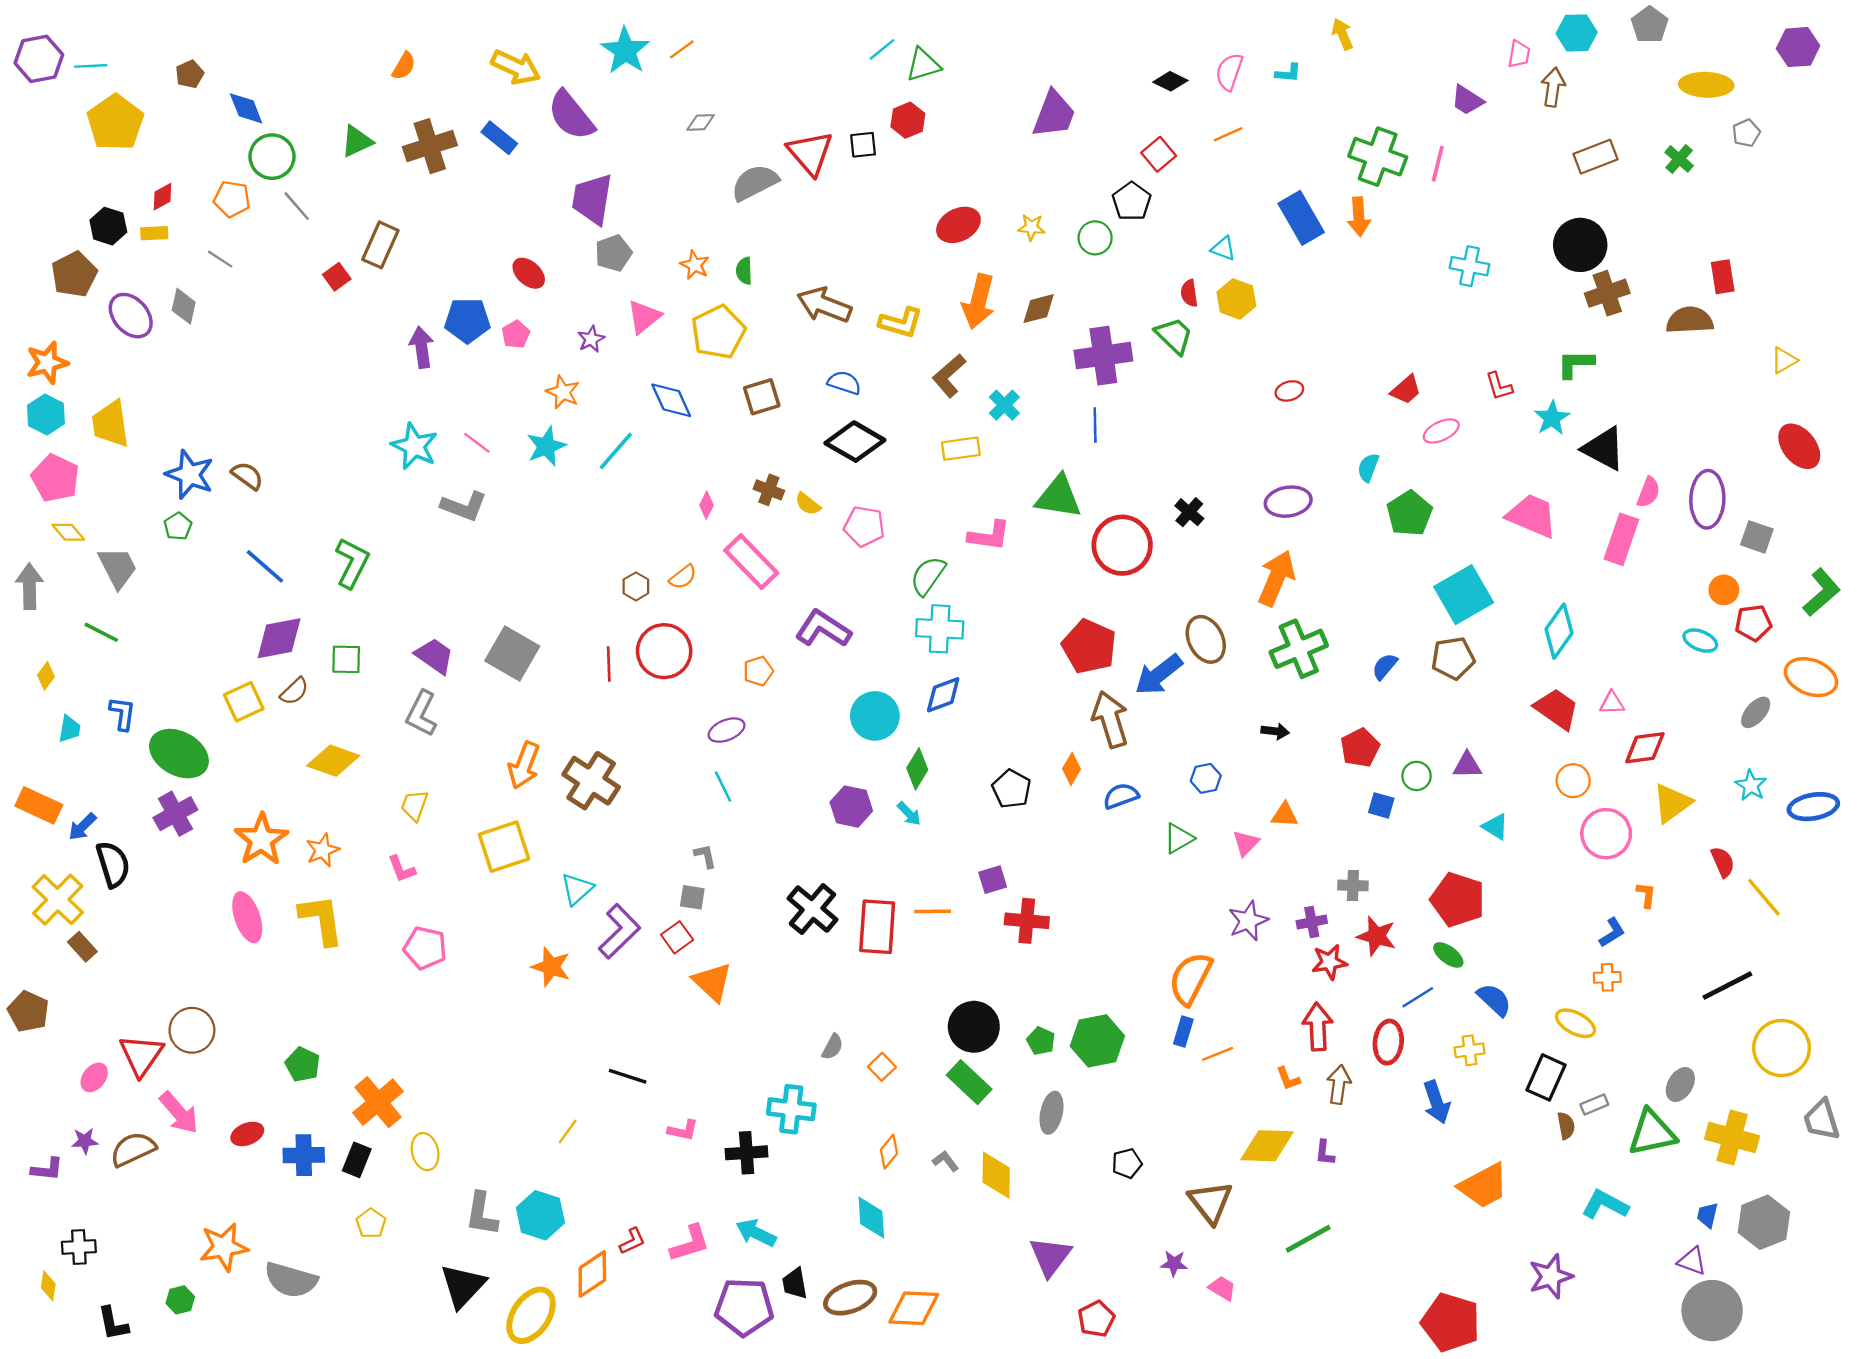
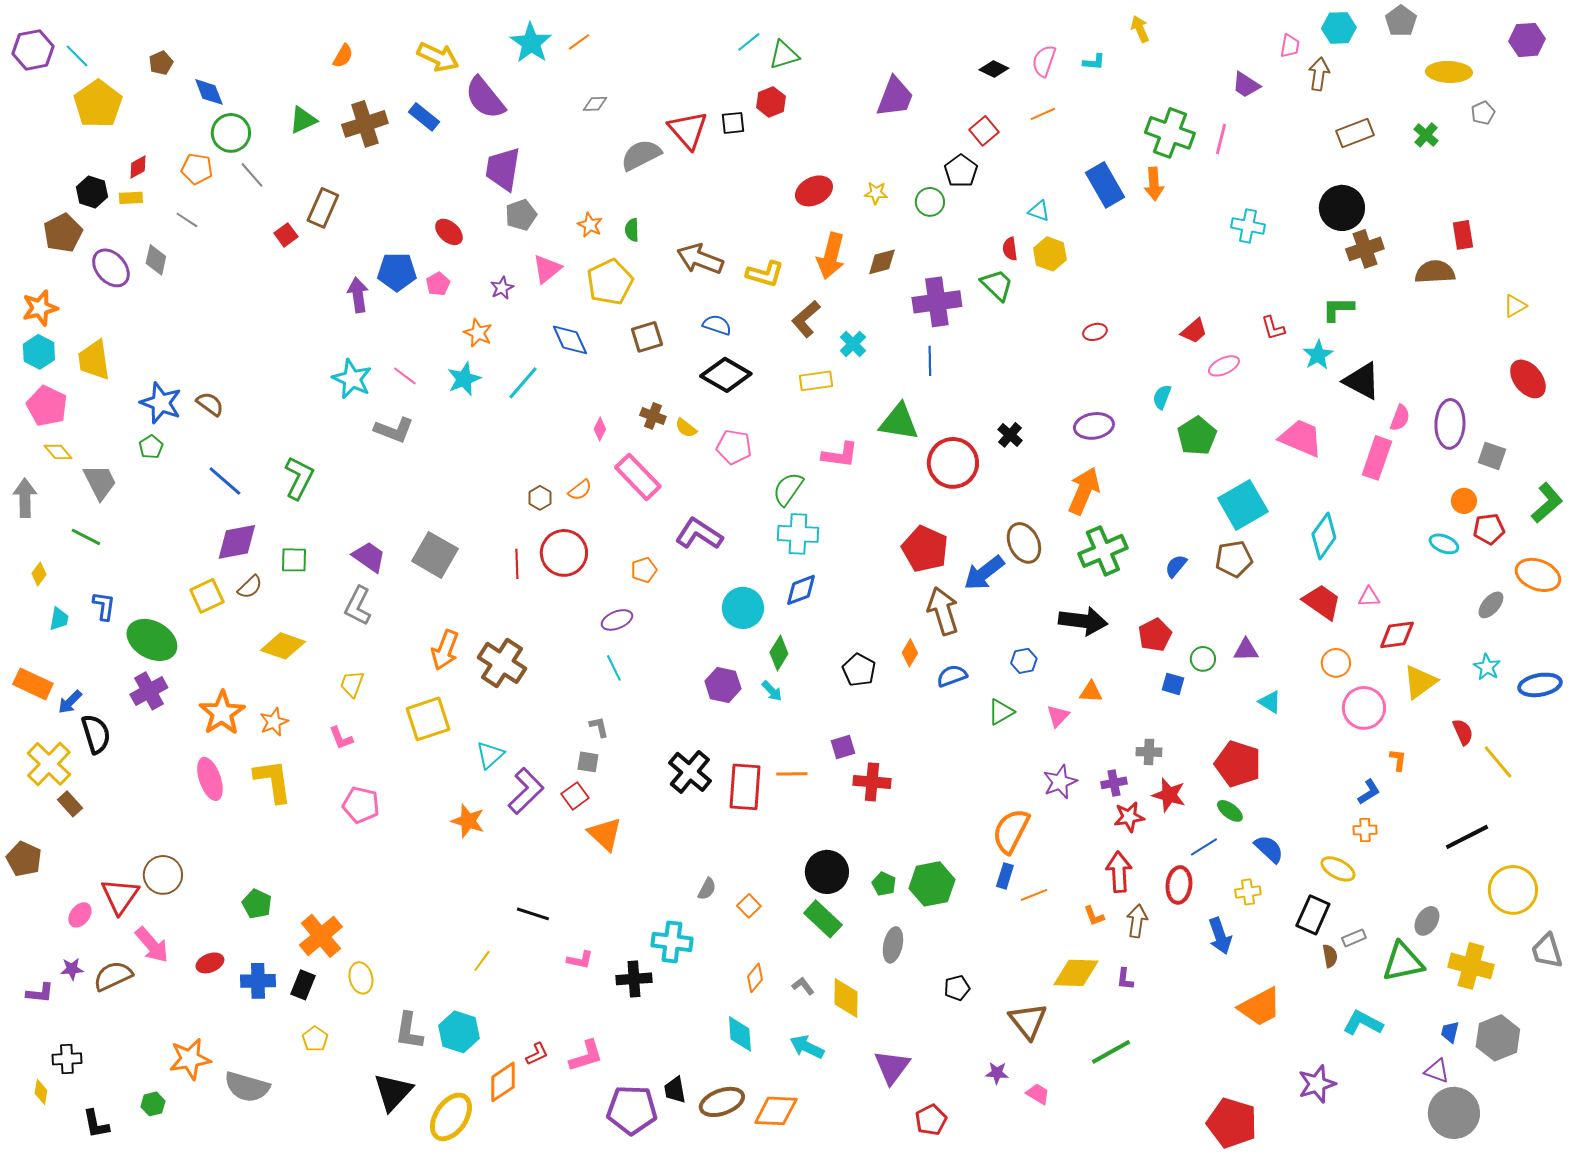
cyan line: (91, 66) -> (77, 56), turned 48
black arrow: (1275, 731) -> (1083, 621), size x2.0
cyan arrow: (756, 1233) -> (807, 1047), moved

